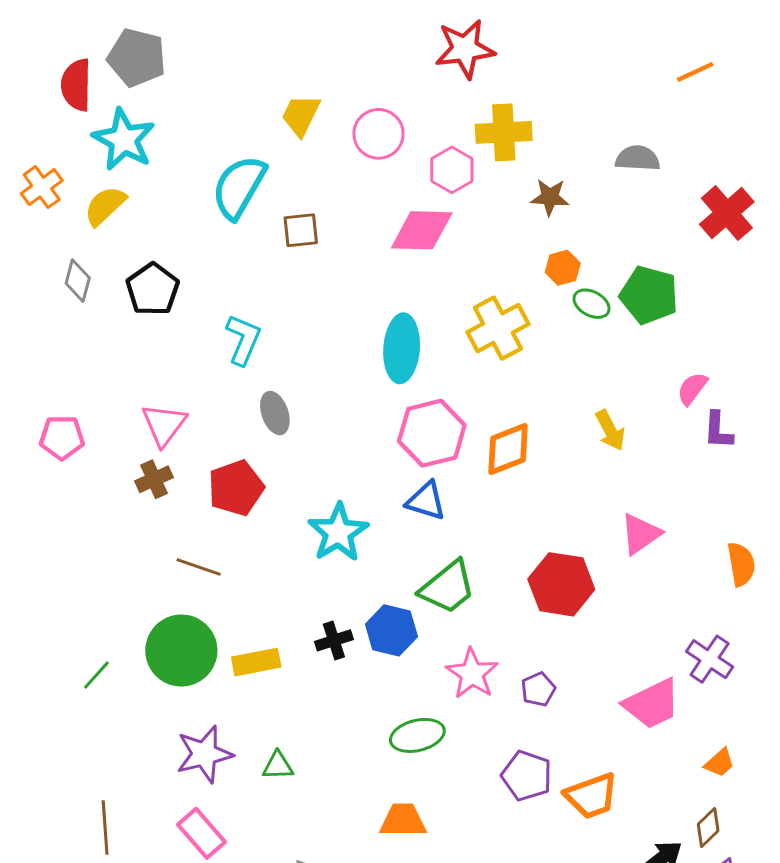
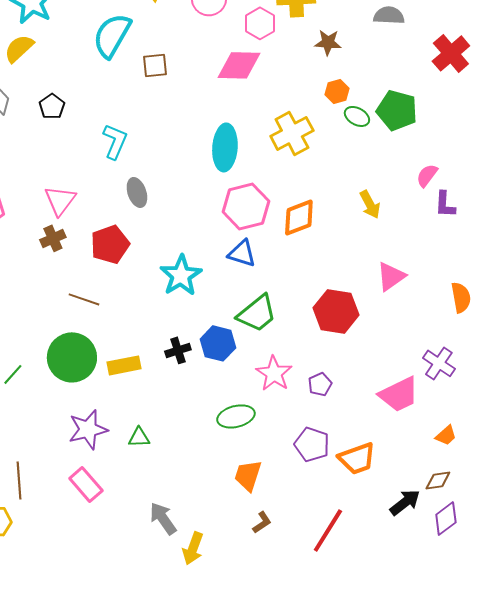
black pentagon: (153, 289) -> (52, 106), size x0.7
orange trapezoid: (403, 820) -> (248, 475), moved, turned -72
brown diamond: (708, 828) -> (438, 480), turned 36

